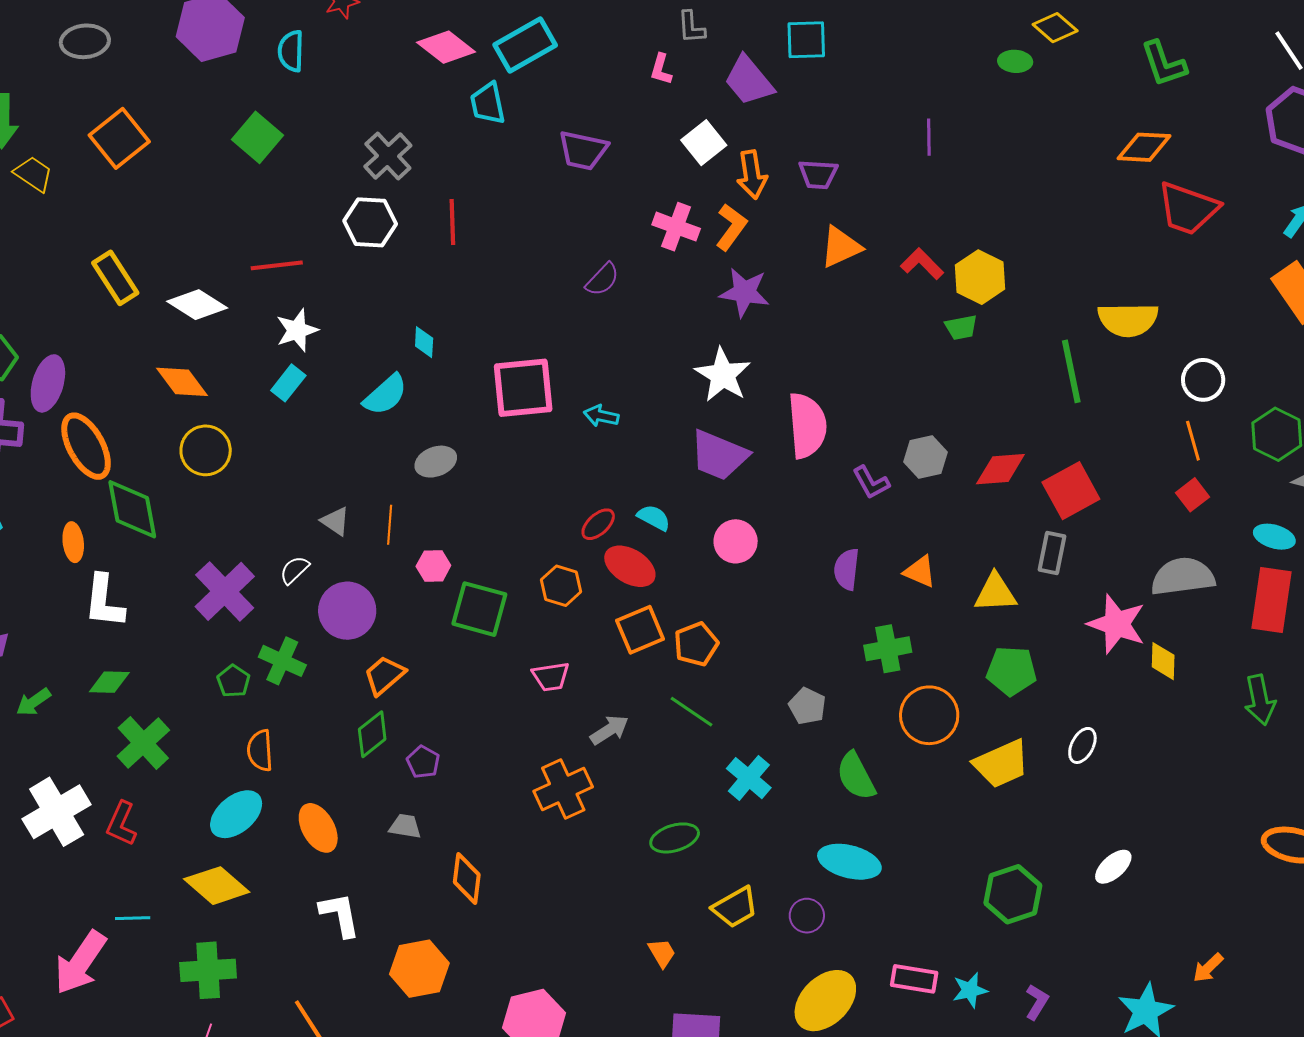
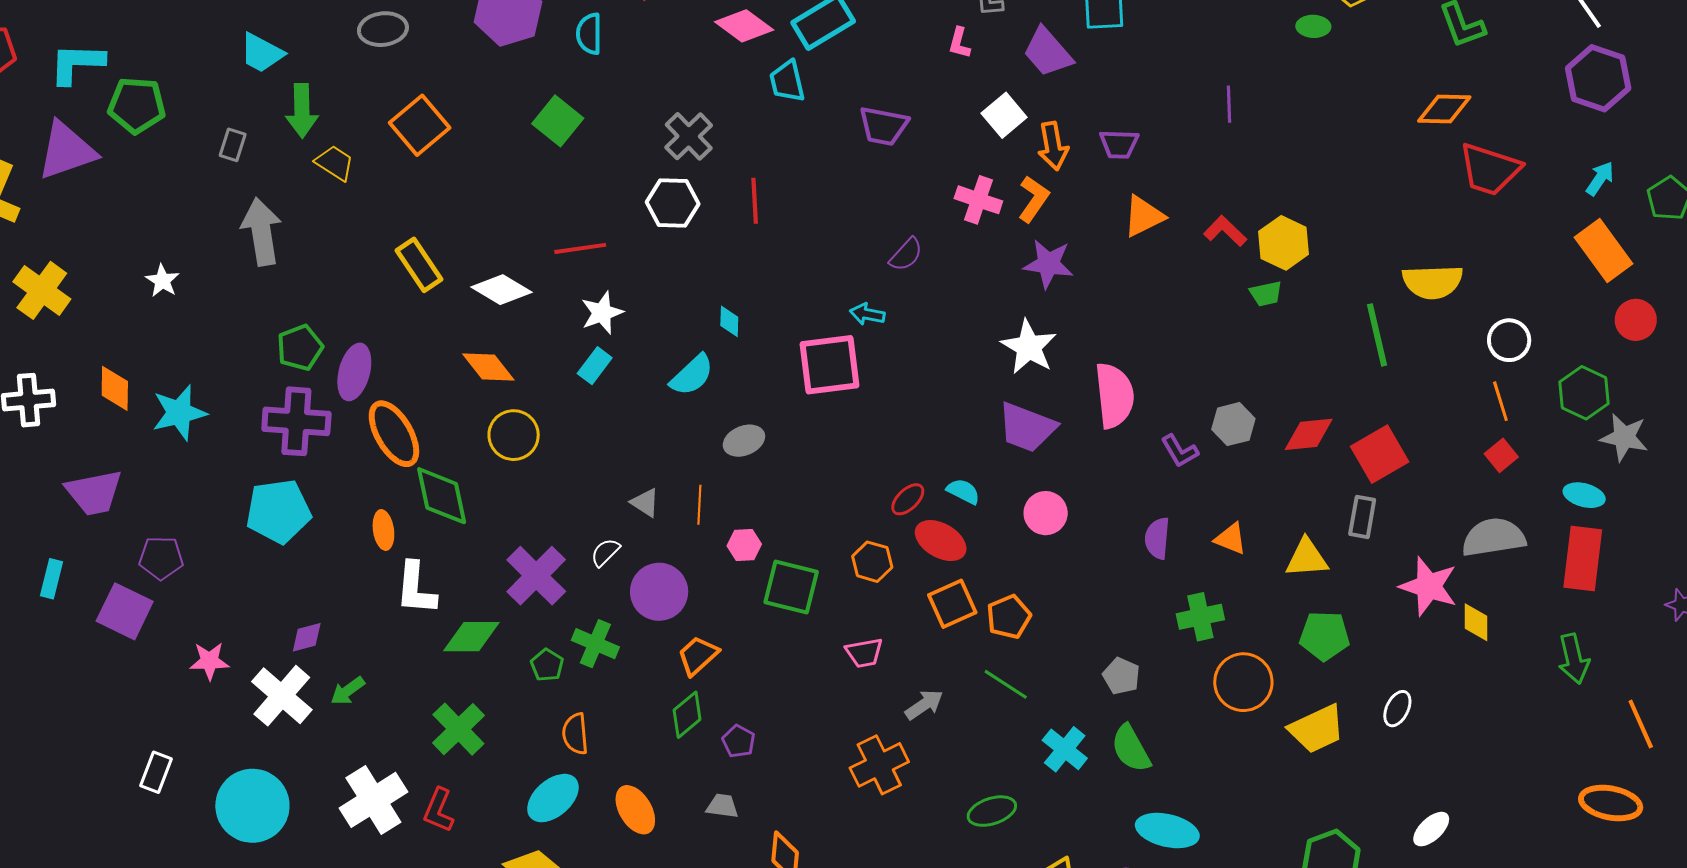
cyan arrow: (601, 416) -> (867, 314), moved
green diamond: (109, 682) -> (471, 637), moved, size x1.4
green semicircle: (856, 776) -> (1131, 748), moved

